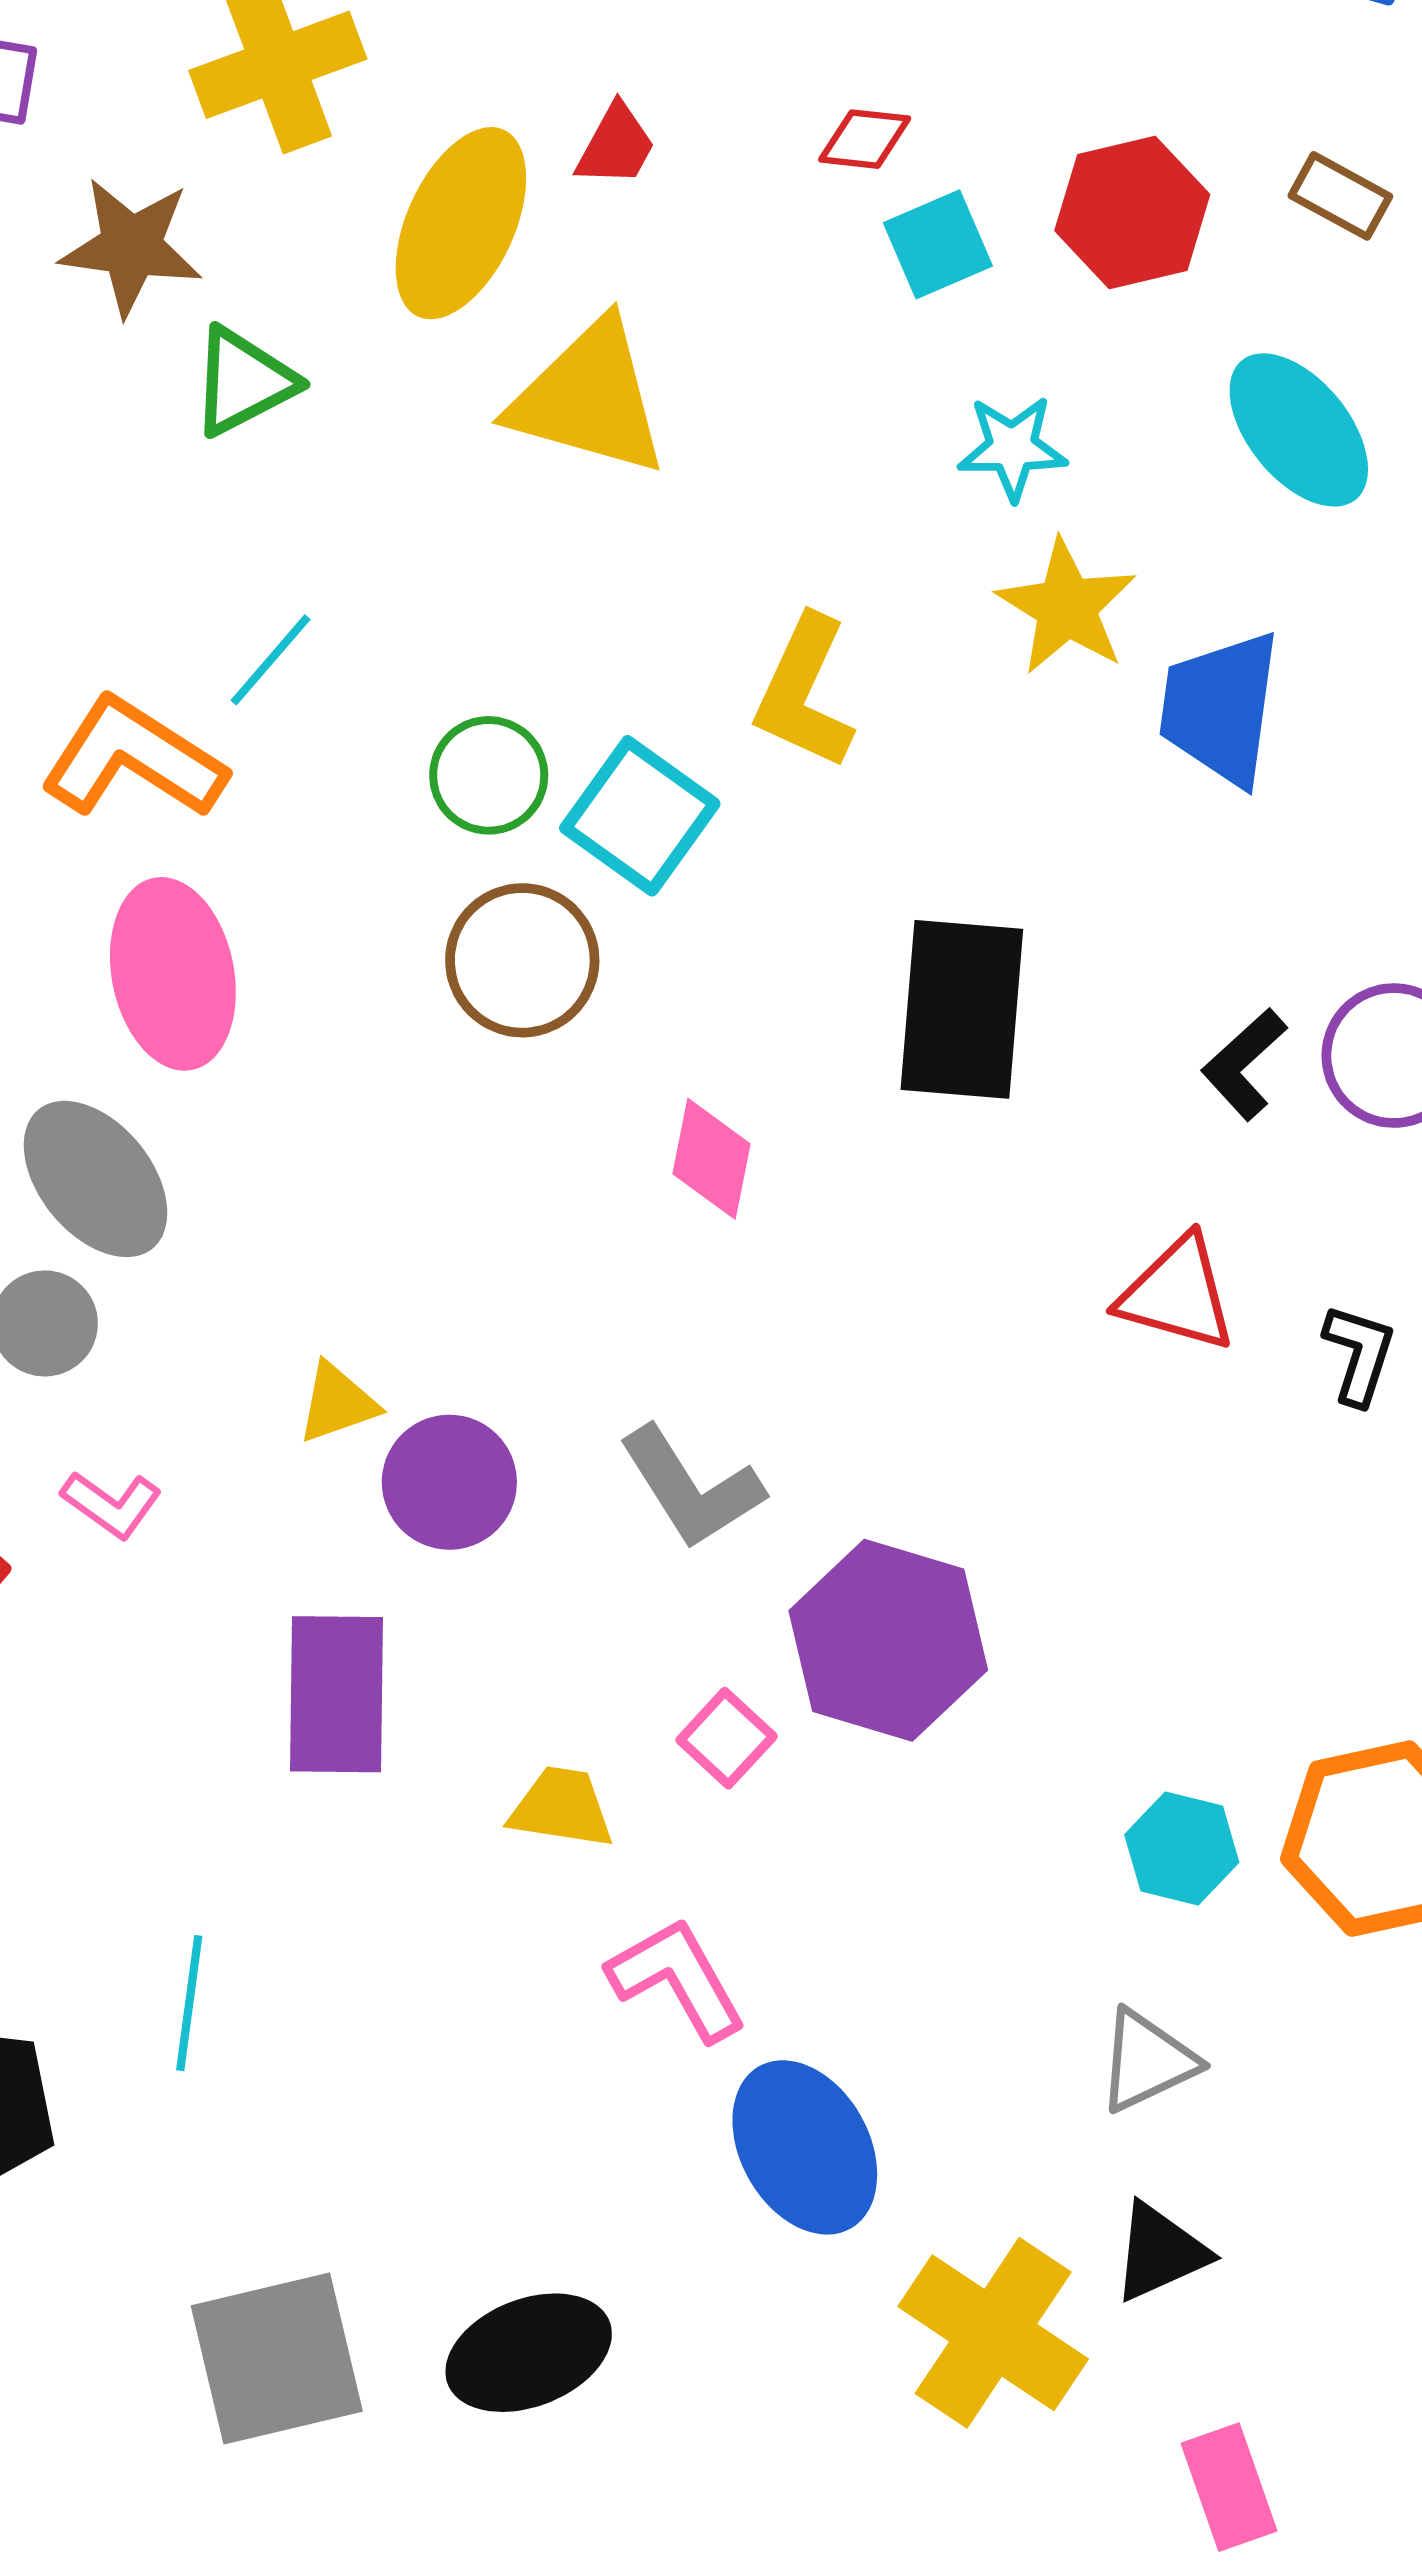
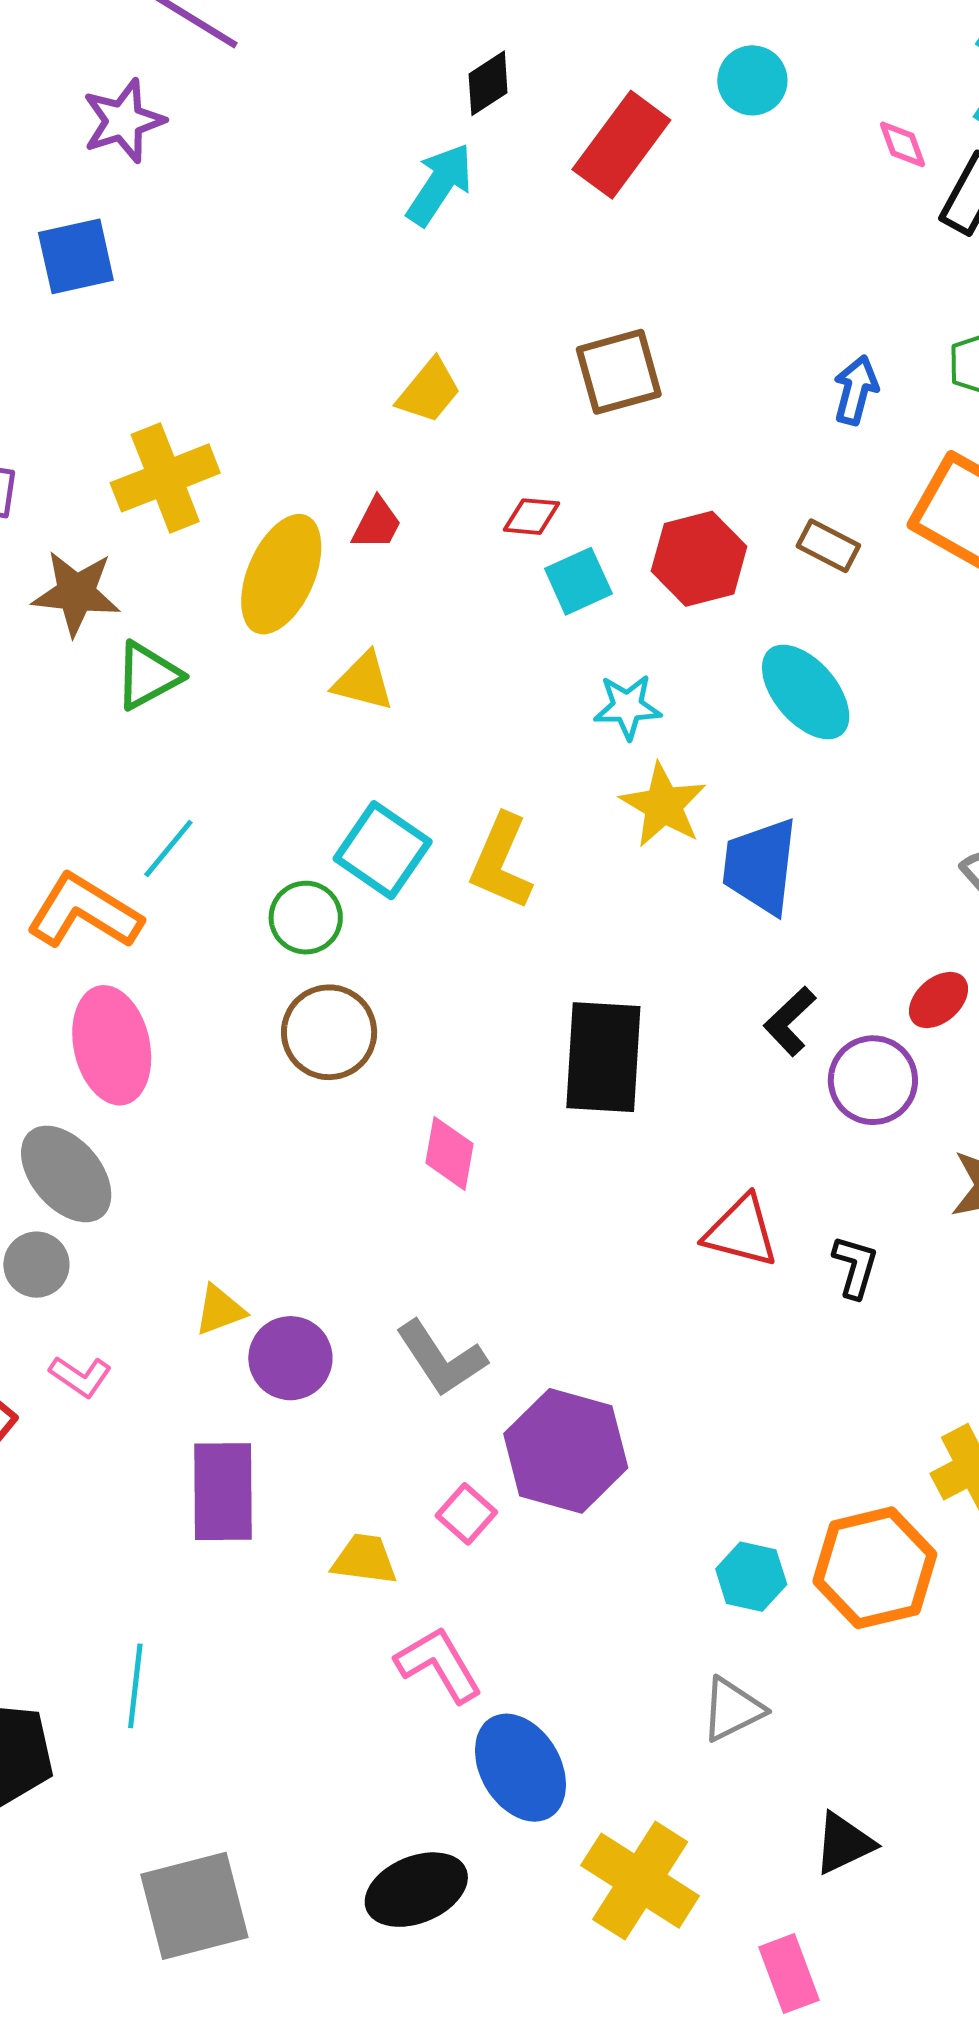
yellow triangle: (589, 398) -> (363, 681), size x0.6
cyan square: (640, 816) -> (383, 850), moved
black L-shape: (1244, 1064) -> (790, 1021), moved
black triangle: (1160, 2252) -> (844, 1843), moved
black ellipse: (529, 2353) -> (416, 1890), moved

